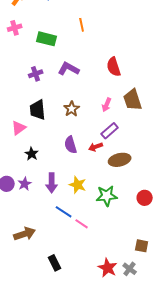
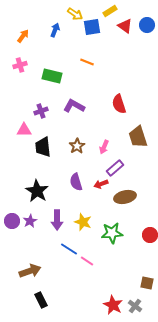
orange line: (82, 25) -> (87, 62), turned -56
pink arrow: (107, 105) -> (104, 147), moved
pink triangle: (19, 128) -> (24, 130), moved, turned 35
black star: (32, 154) -> (37, 191), size x1.6
black rectangle: (55, 263) -> (41, 300), moved

